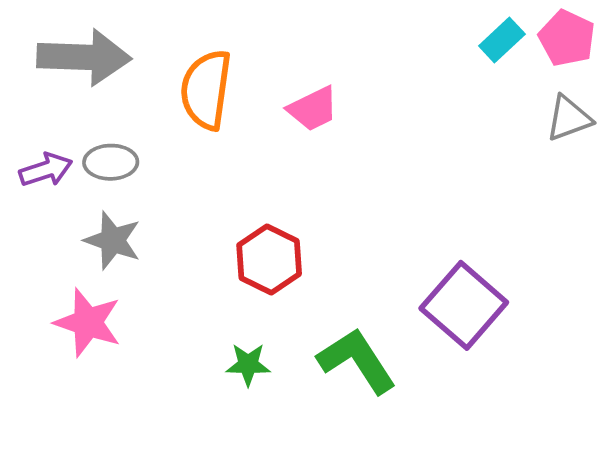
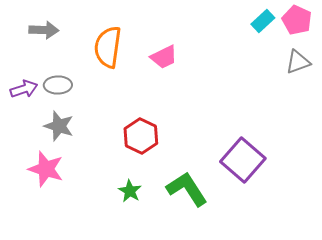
gray arrow: (84, 57) -> (44, 30), size x0.6
green star: (248, 365) -> (130, 191), turned 30

